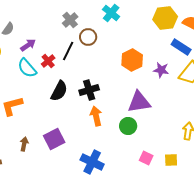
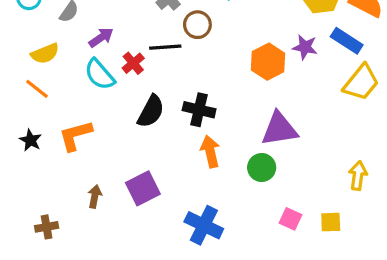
black line: (68, 51) -> (165, 47), turned 60
purple star: (161, 70) -> (305, 47), moved
black cross: (89, 90) -> (199, 110), turned 30

